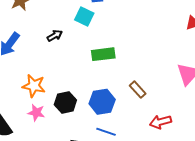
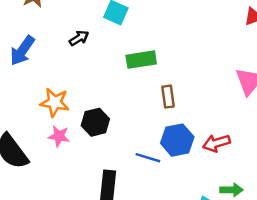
brown rectangle: (138, 90) -> (168, 97), moved, turned 36
blue hexagon: (102, 102) -> (177, 140), moved

